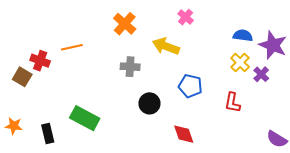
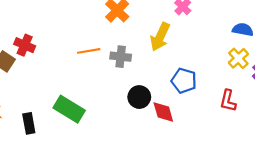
yellow arrow: (166, 46) -> (160, 37), turned -88
orange line: (72, 47) -> (89, 51), moved
red diamond: (184, 134) -> (163, 112), moved

